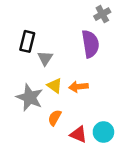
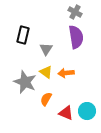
gray cross: (102, 14) -> (75, 12), moved, turned -32
gray triangle: (45, 58) -> (46, 49), moved

